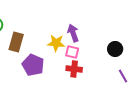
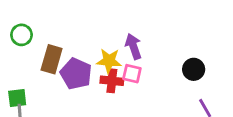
purple pentagon: (33, 65) -> (76, 74), moved
red cross: (74, 69) -> (112, 81), moved

